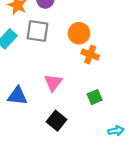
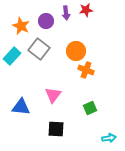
gray square: (38, 31) -> (39, 49), turned 30
black square: (57, 121) -> (56, 129), turned -36

